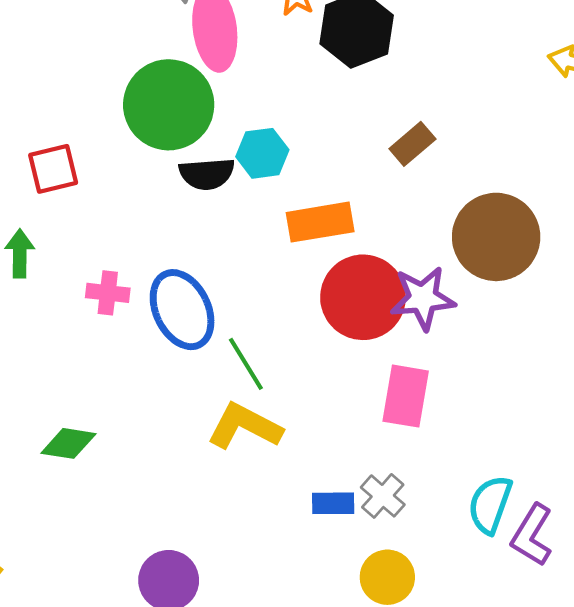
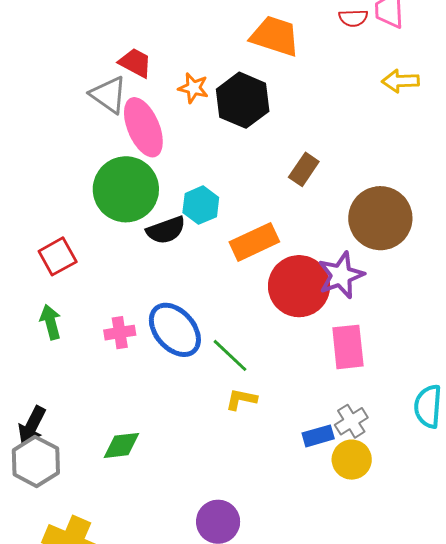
yellow L-shape: (245, 426) -> (241, 399), size x0.6
gray cross: (383, 496) -> (351, 421), turned 32
yellow circle: (387, 577) -> (352, 460), moved

